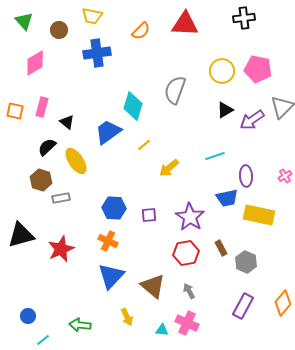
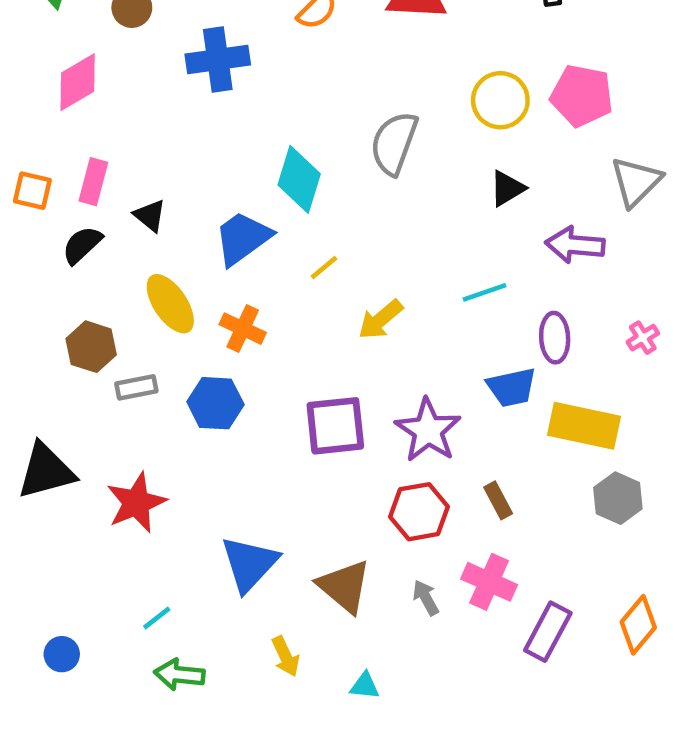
purple arrow: (252, 120) -> (575, 245), moved, turned 40
black semicircle: (47, 147) -> (82, 245), moved
blue hexagon: (114, 208) -> (215, 403), moved
purple square: (149, 215) -> (335, 426), size x1.8
orange cross: (108, 241) -> (243, 329), moved
gray hexagon: (246, 262) -> (618, 498), moved
pink cross: (187, 323) -> (489, 582), moved
cyan line: (43, 340) -> (157, 618), moved

